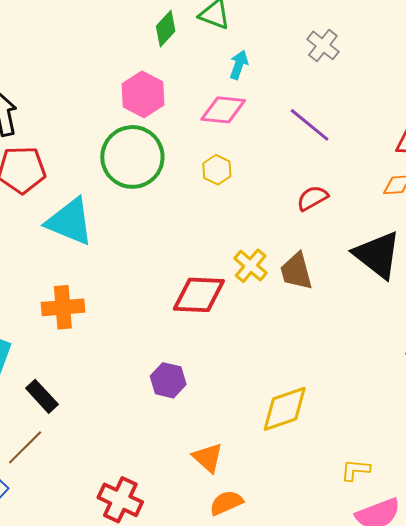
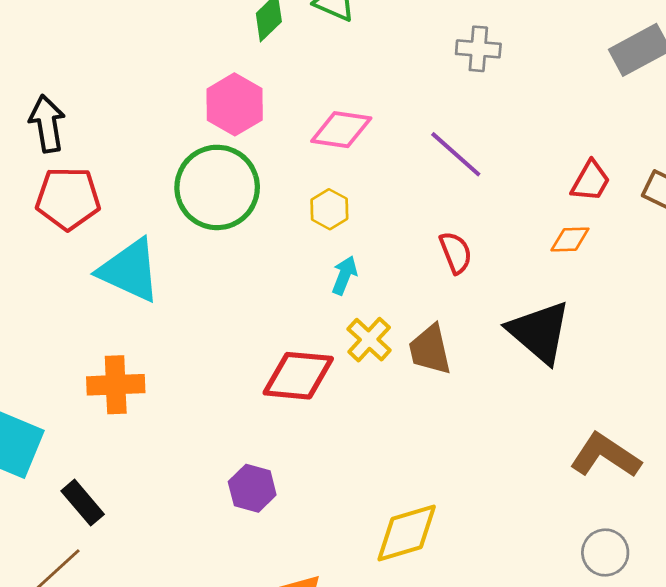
gray cross: (323, 45) -> (478, 49), turned -36
cyan arrow: (239, 65) -> (344, 275), moved
red semicircle: (312, 198) -> (456, 253), turned 96

